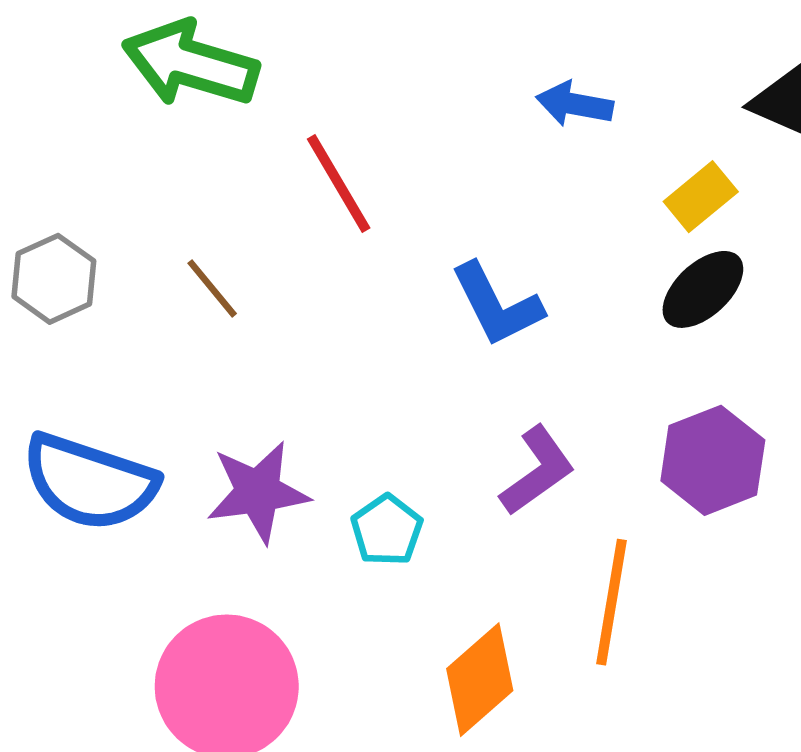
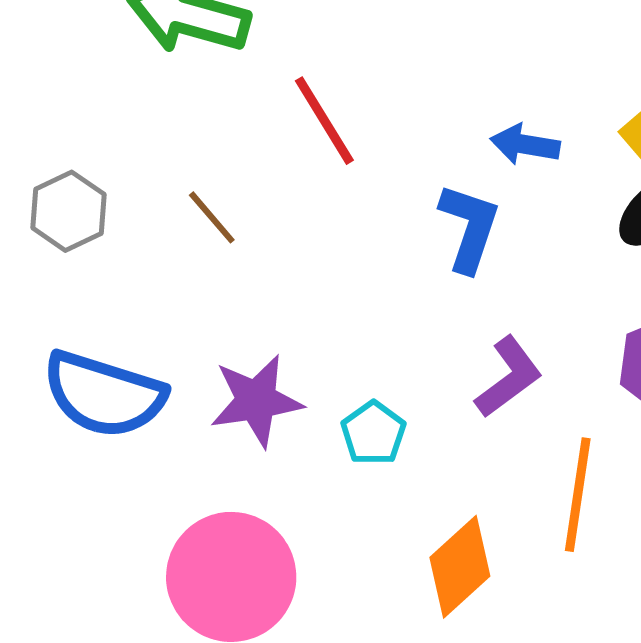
blue arrow: (574, 104) -> (525, 144), moved
blue L-shape: (497, 305) -> (469, 228), turned -134

